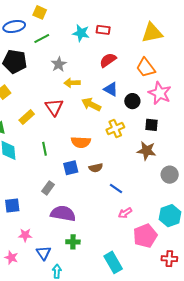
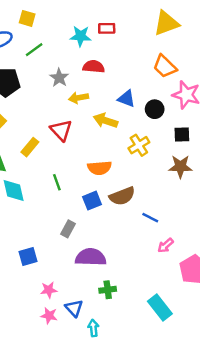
red semicircle: (108, 60) -> (94, 67), moved, turned 48
brown semicircle: (96, 168) -> (122, 196), size x1.5
pink star: (11, 258) -> (49, 316), moved

